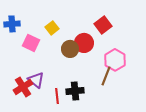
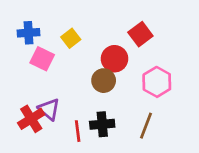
blue cross: (12, 24) -> (29, 33), moved
brown circle: (70, 49) -> (104, 81), moved
brown line: (106, 76) -> (146, 126), moved

